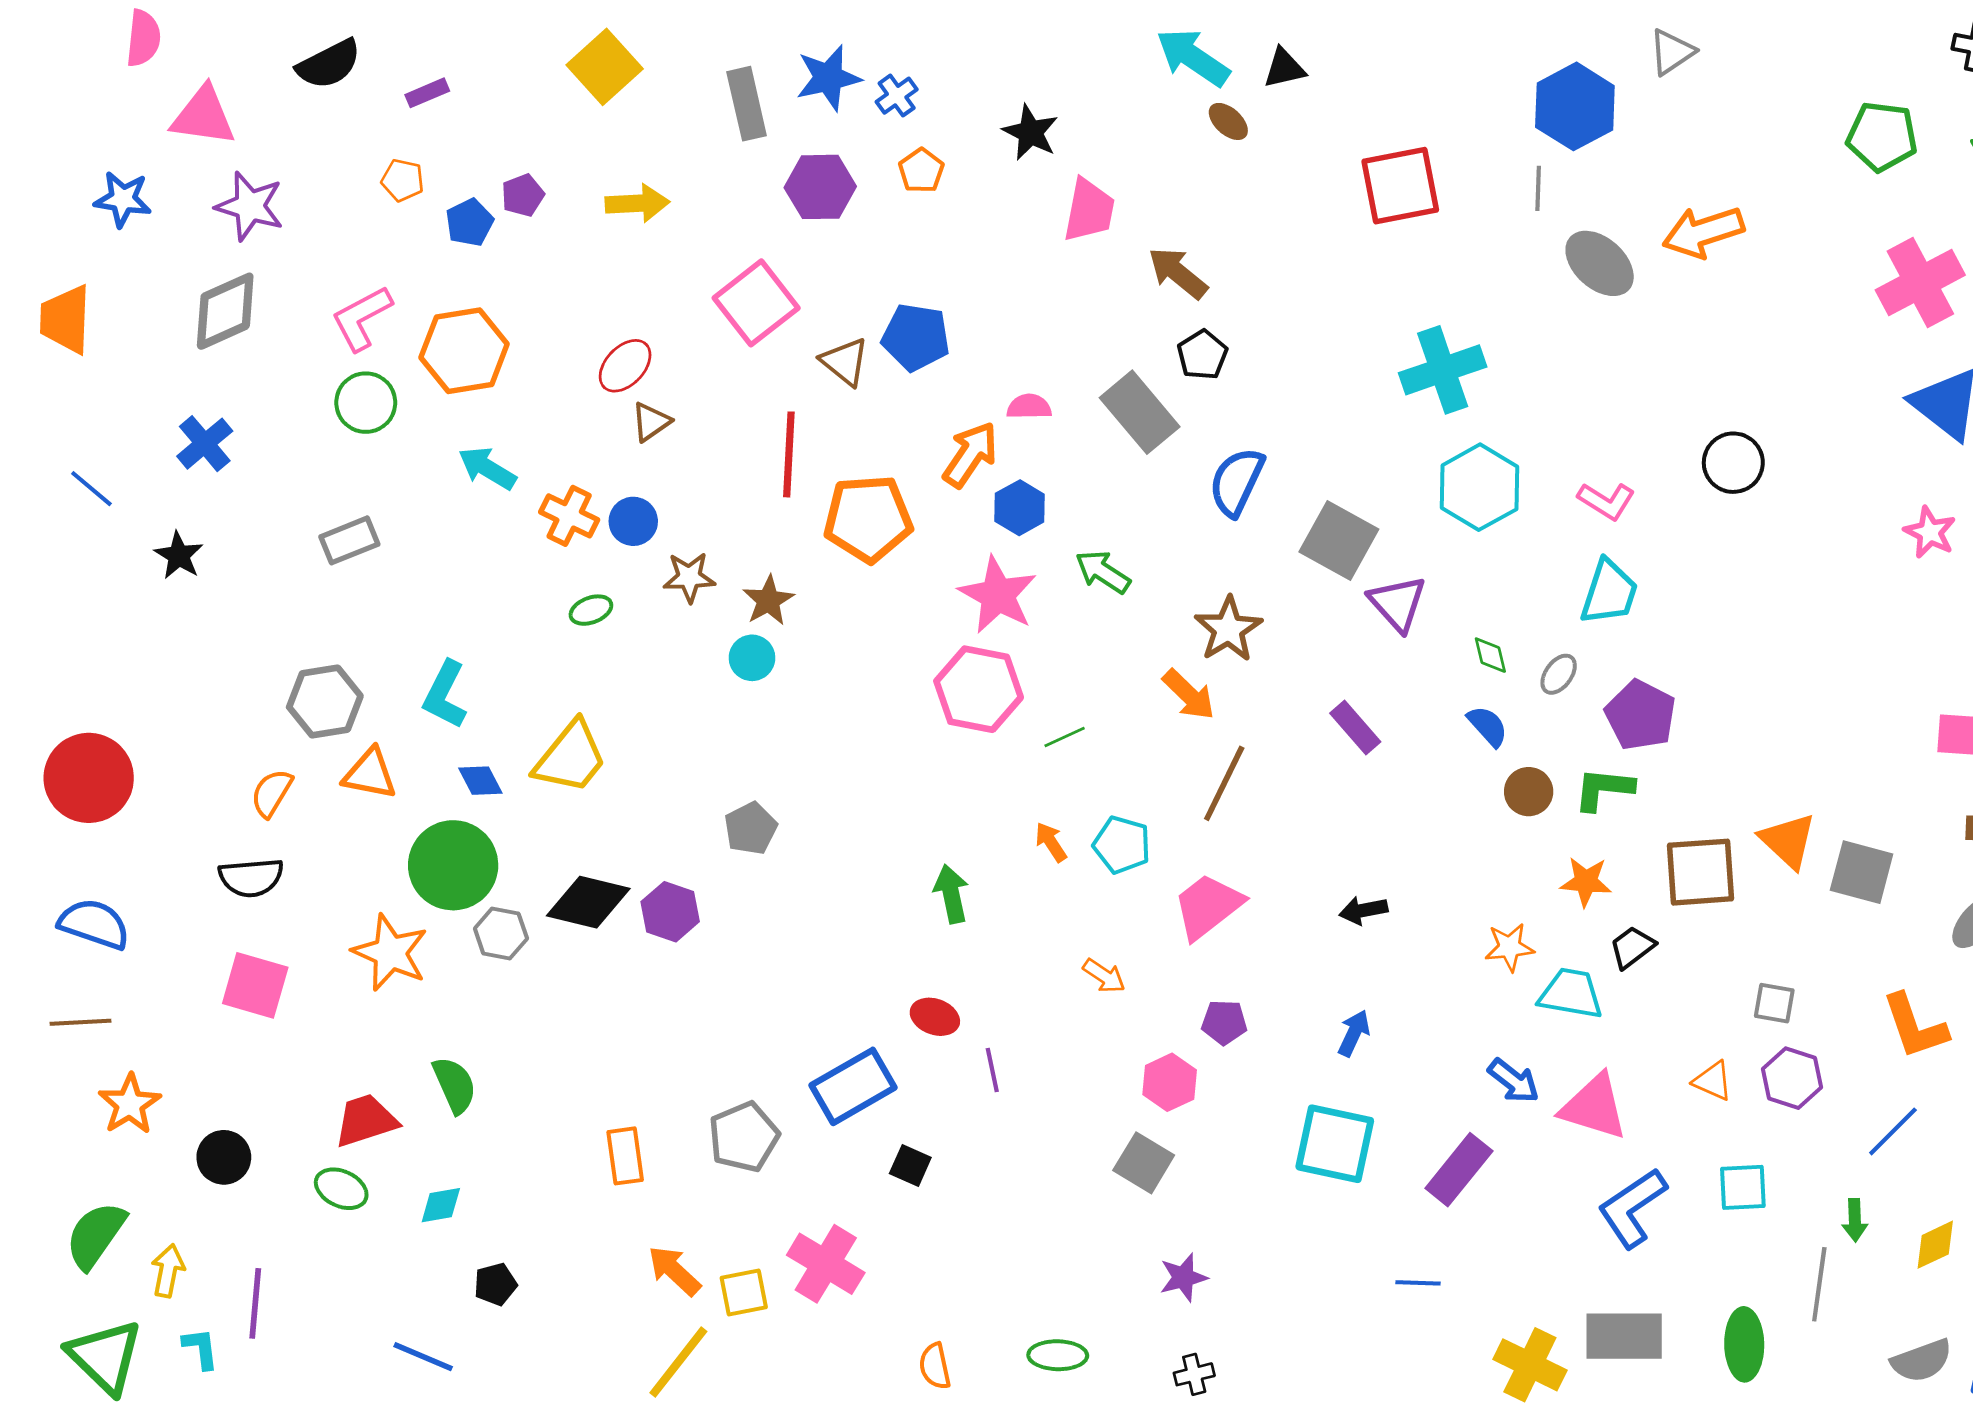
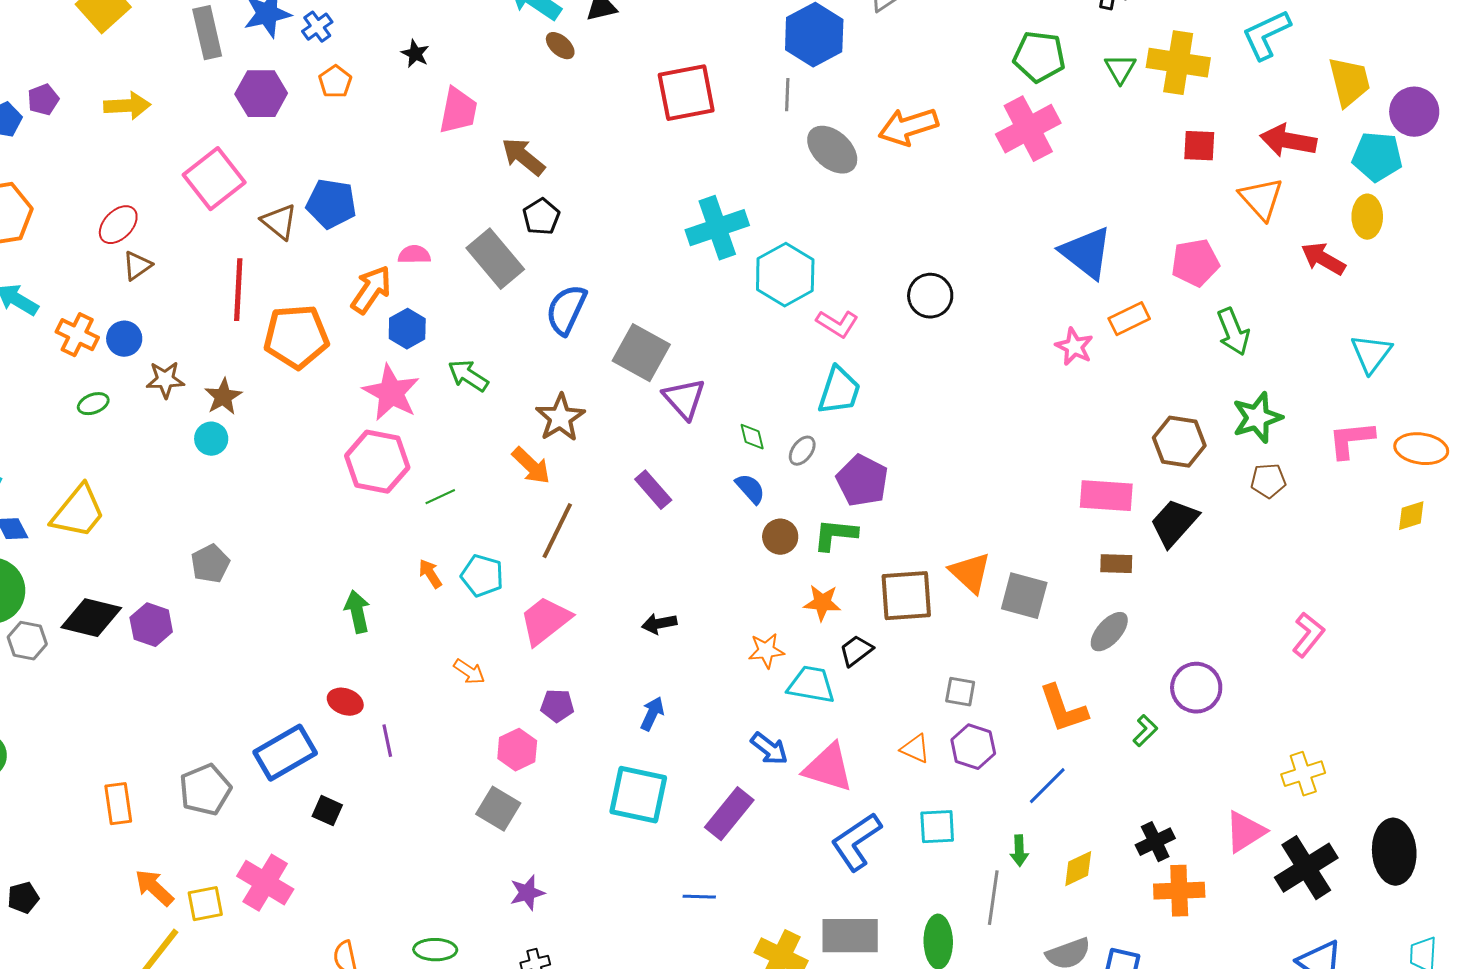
black star: (1030, 132) -> (415, 54), size x0.7
pink cross: (1920, 283) -> (1028, 129), moved
cyan hexagon: (1479, 487) -> (785, 275), moved

